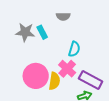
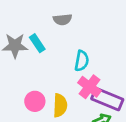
pink cross: (67, 69) -> (90, 87), moved
pink circle: (36, 76) -> (35, 101), size x0.6

